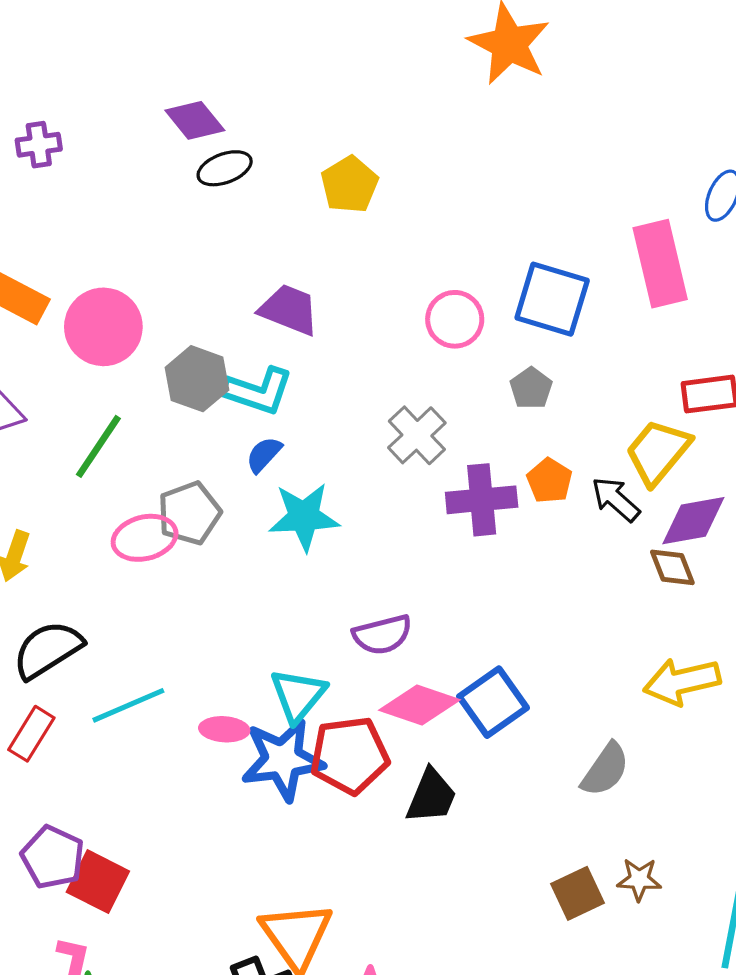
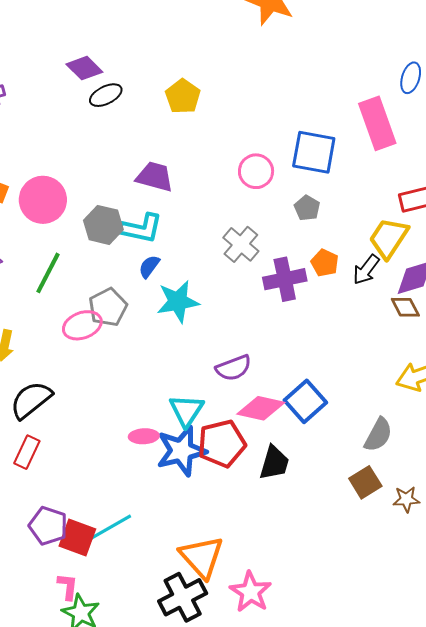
black arrow: (616, 499) -> (366, 270), turned -88
cyan line: (128, 705) -> (110, 527), moved
brown square: (578, 893) -> (365, 482), moved

